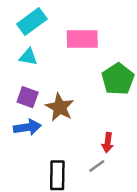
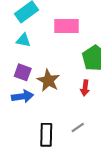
red arrow: (108, 143) -> (85, 88), moved

